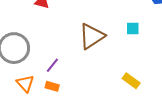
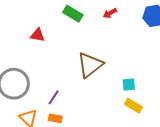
cyan square: (133, 29) -> (129, 85), moved

